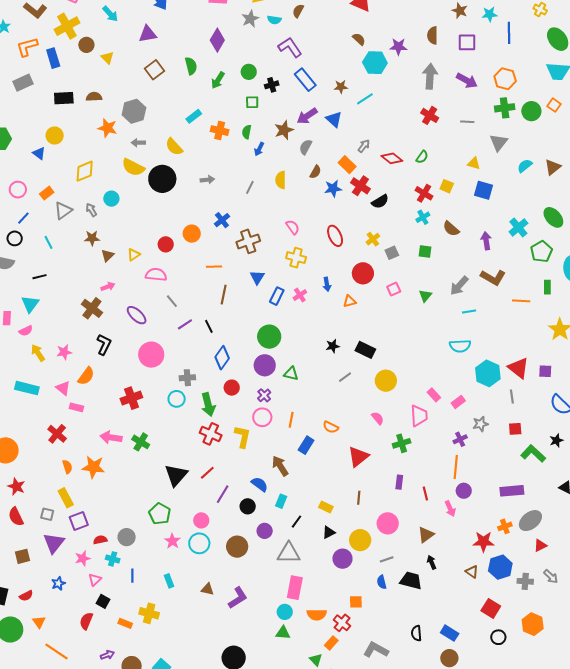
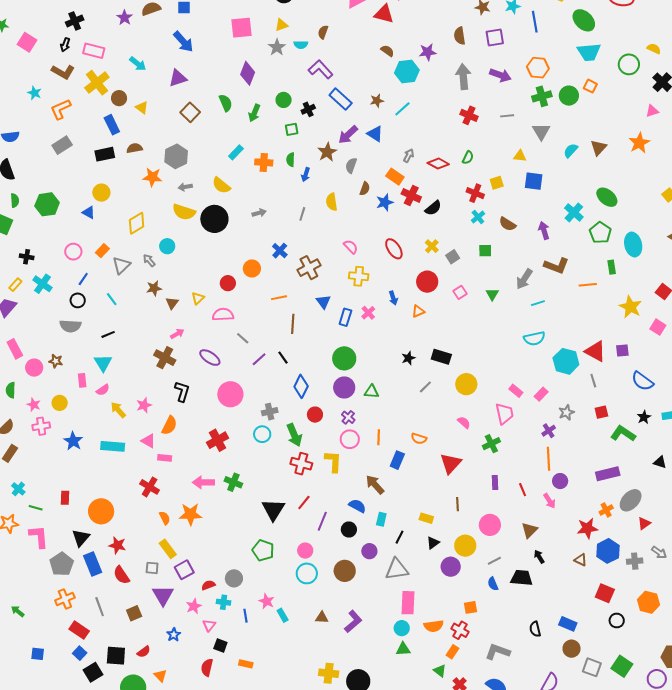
blue rectangle: (53, 58) -> (112, 125), moved
yellow square: (447, 186) -> (497, 183), turned -32
pink star: (172, 541) -> (267, 601), moved
yellow cross: (149, 613) -> (329, 673), moved

